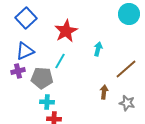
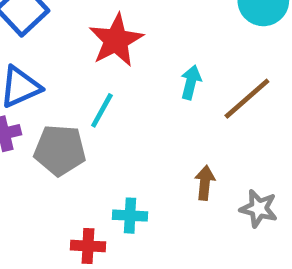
brown line: (126, 69) -> (247, 99), moved
cyan cross: (47, 102) -> (130, 216), moved

